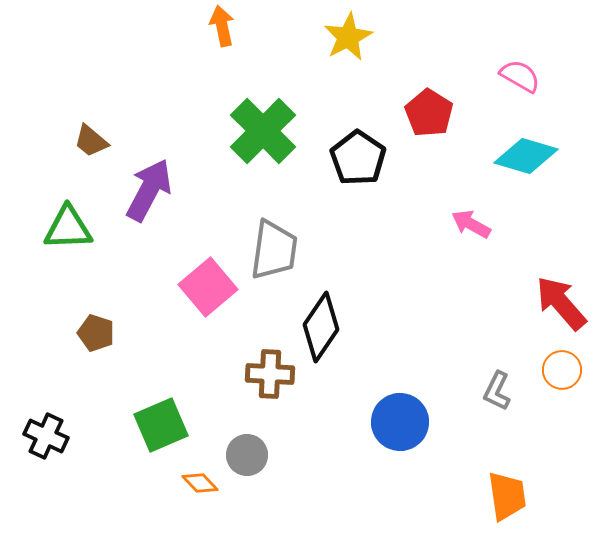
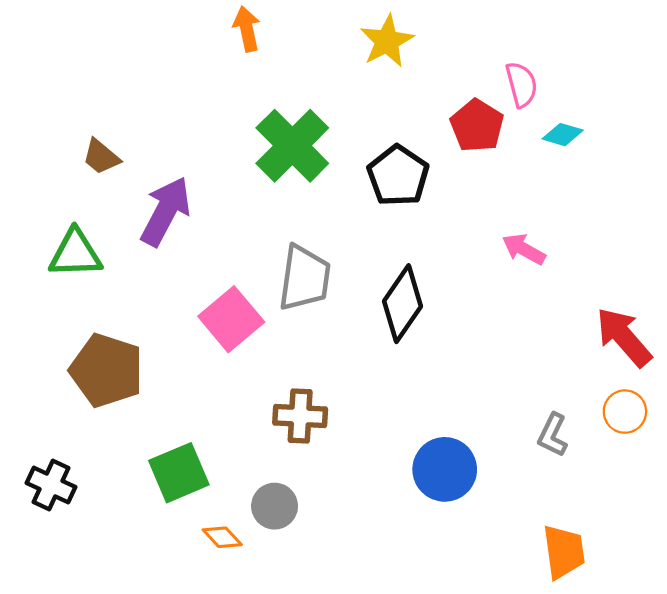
pink semicircle: (520, 76) -> (521, 85), moved, turned 45
cyan diamond: (526, 156) -> (563, 135), moved, size x0.6
black diamond: (321, 327) -> (402, 304), moved
brown pentagon: (96, 333) -> (107, 370), size x1.8

